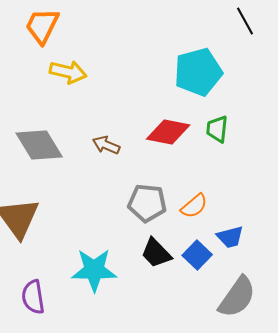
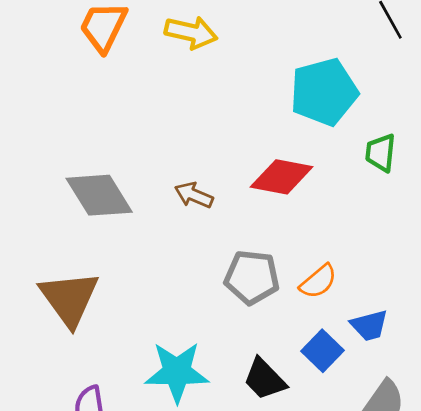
yellow arrow: (68, 72) -> (191, 32), moved
green trapezoid: (217, 129) -> (381, 153), moved
black trapezoid: (156, 253) -> (265, 379), moved

